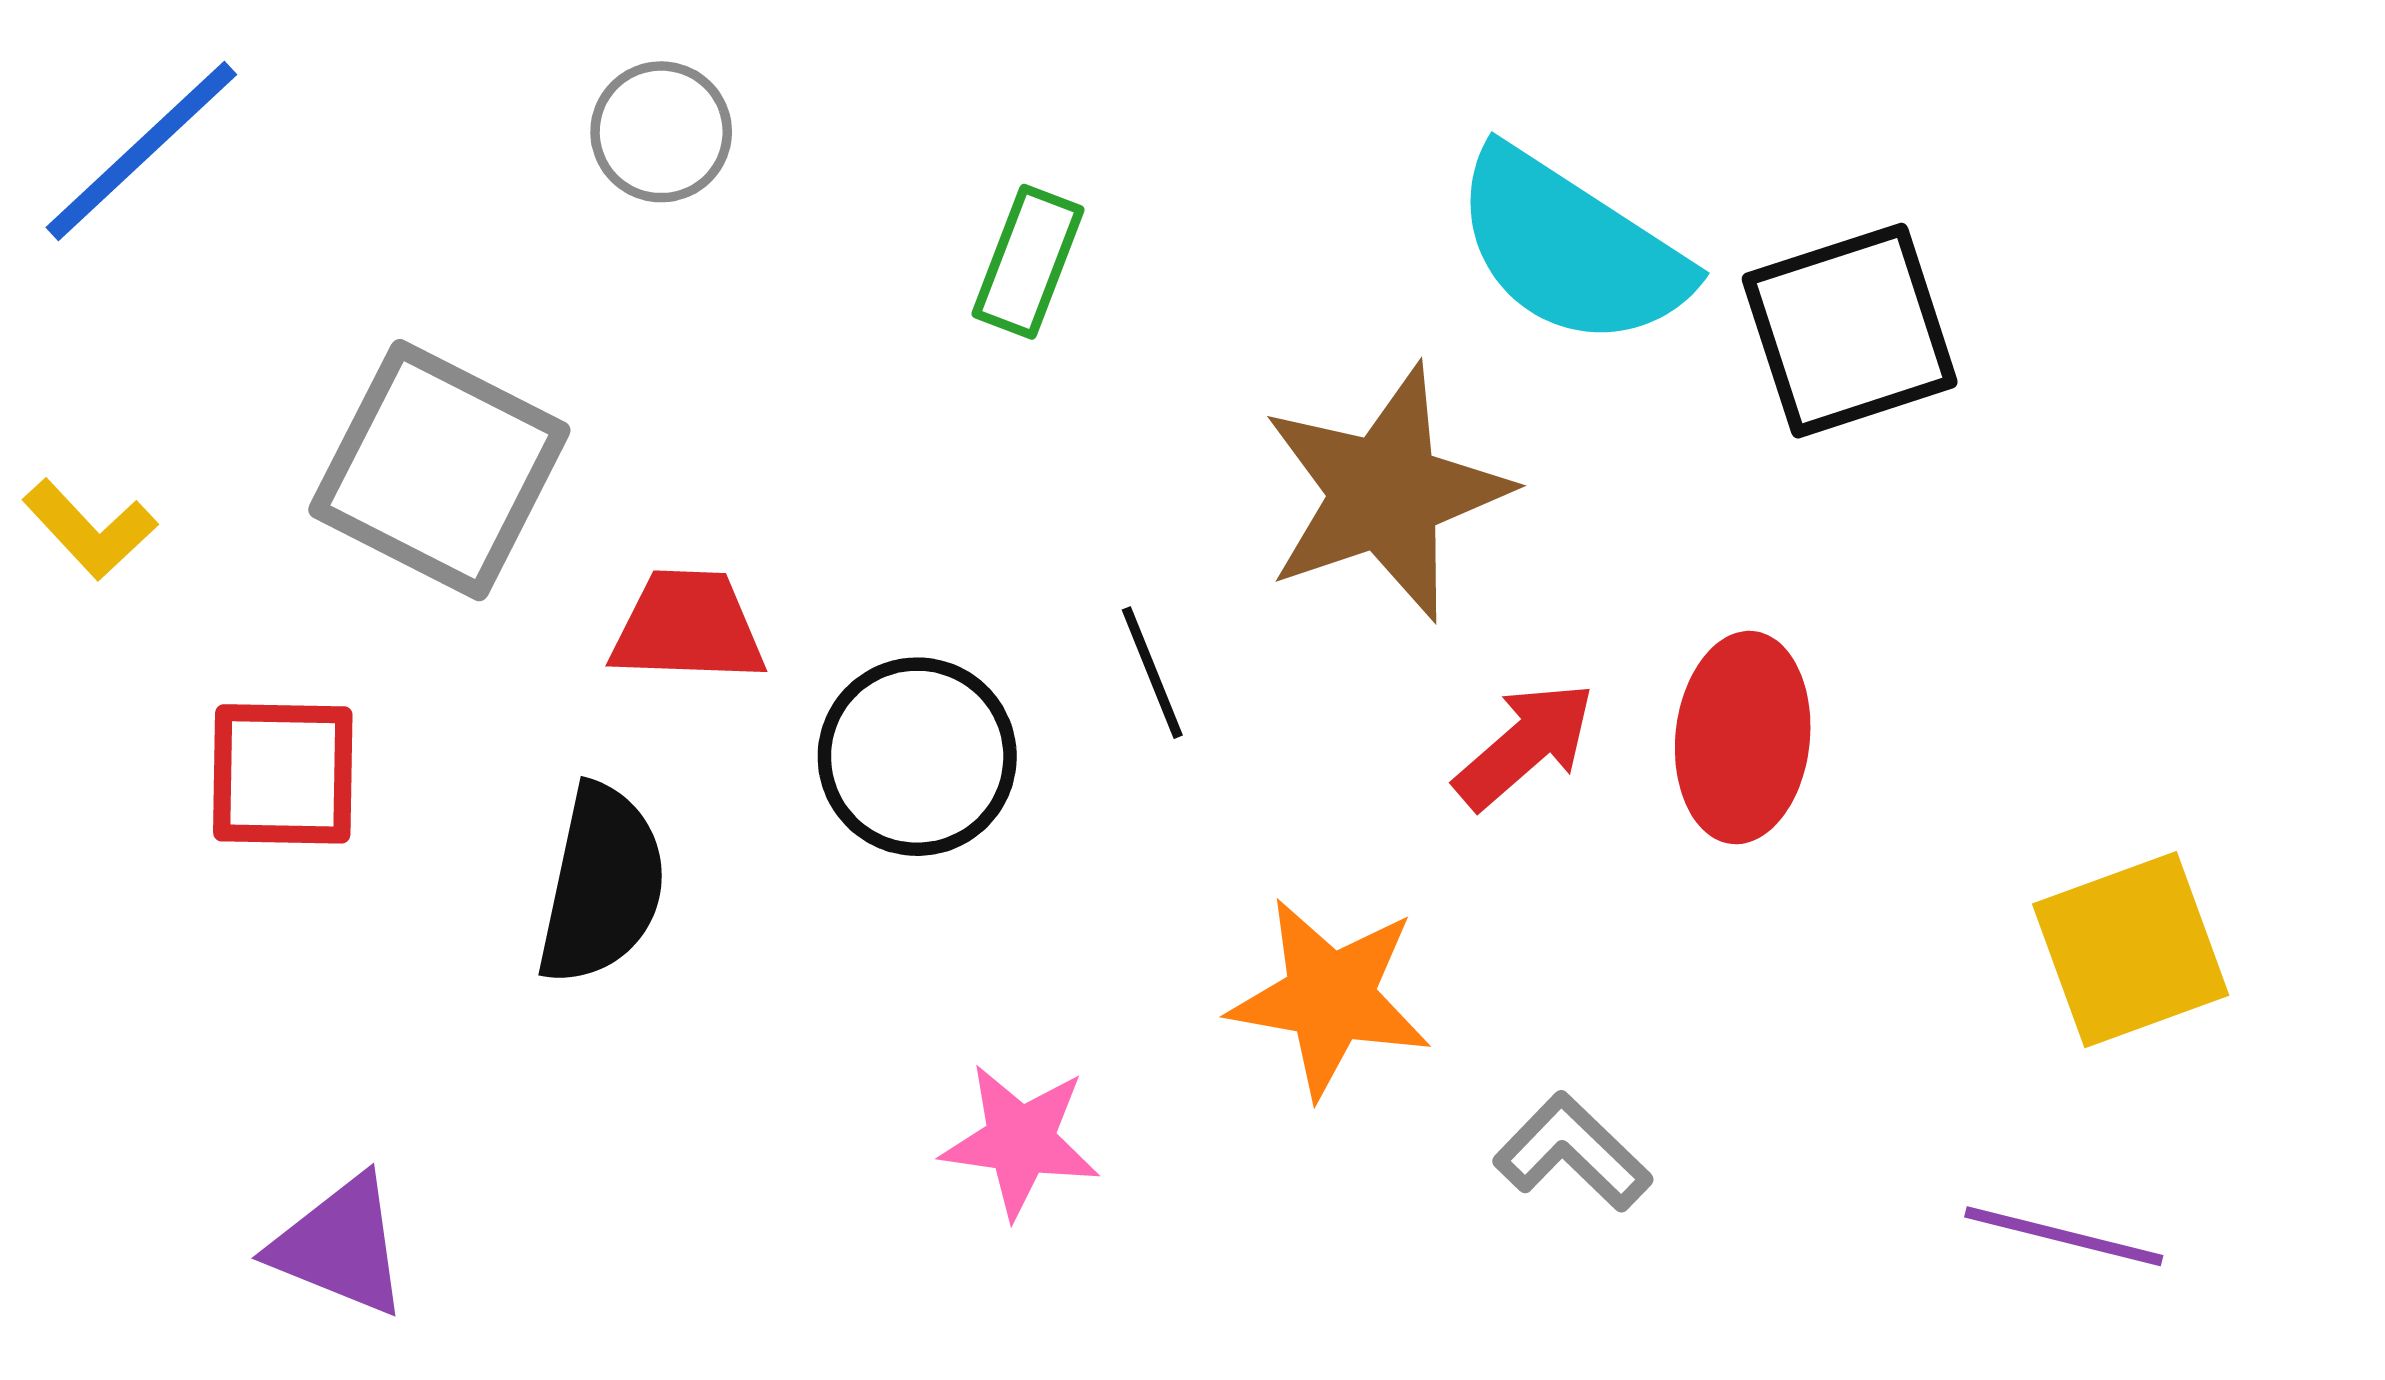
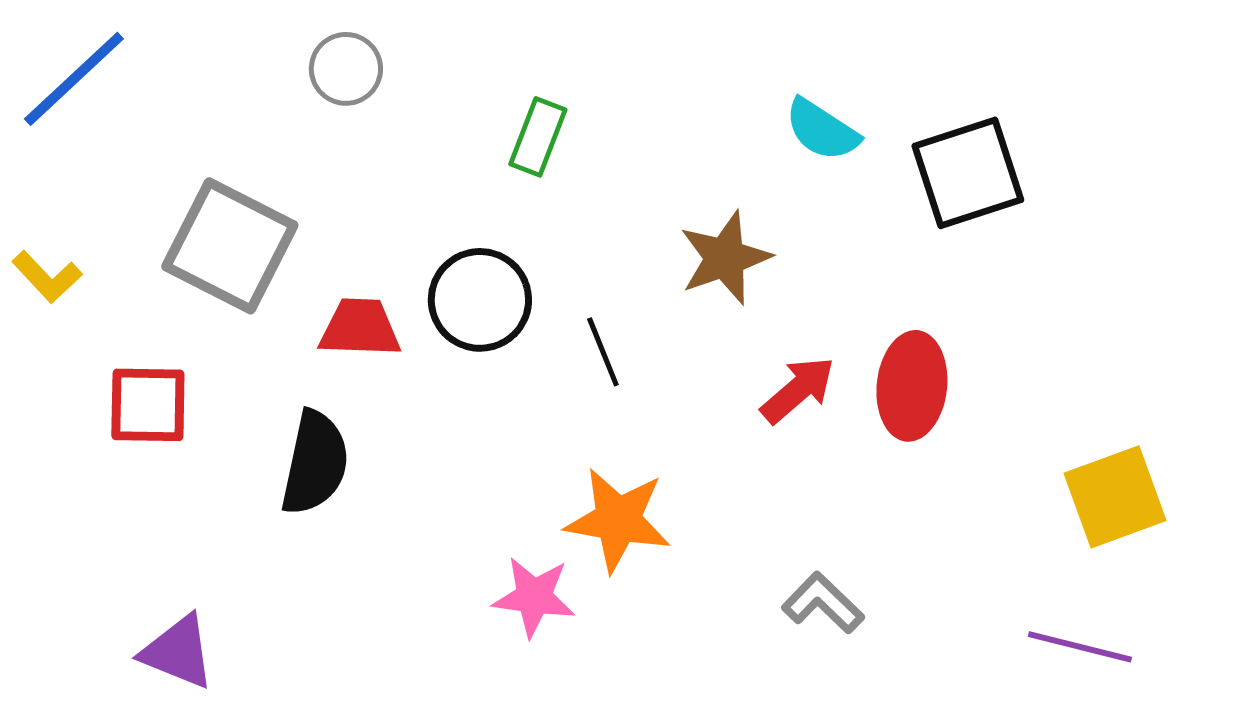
cyan semicircle: (1571, 248) -> (822, 130), size x0.6
brown star: (1385, 493) -> (725, 258), size x0.7
black circle: (917, 757) -> (480, 300), moved
orange star: (1330, 997) -> (618, 520), moved

